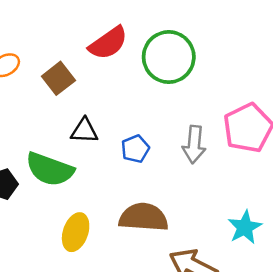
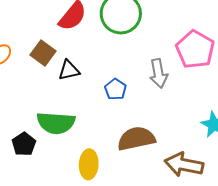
black triangle: (84, 131) -> (69, 70), moved

